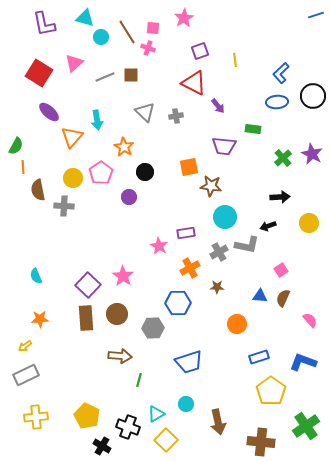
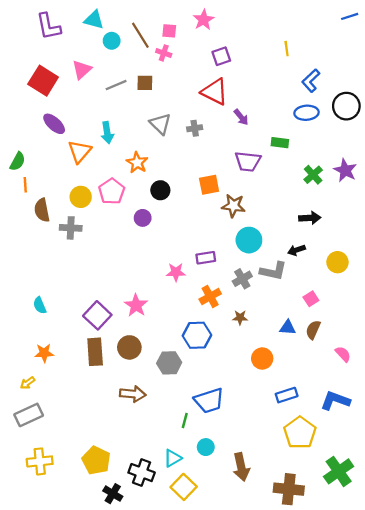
yellow line: (235, 60) -> (287, 49), moved
yellow circle: (309, 223) -> (337, 262), moved
pink star: (159, 246) -> (176, 272), turned -30
green line: (139, 380) -> (185, 420), moved

